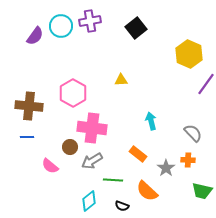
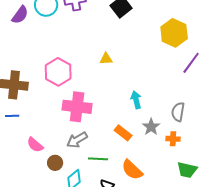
gray semicircle: (193, 133) -> (178, 112), turned -126
brown circle: (70, 147) -> (55, 163), moved
gray star: (166, 168) -> (151, 127), moved

